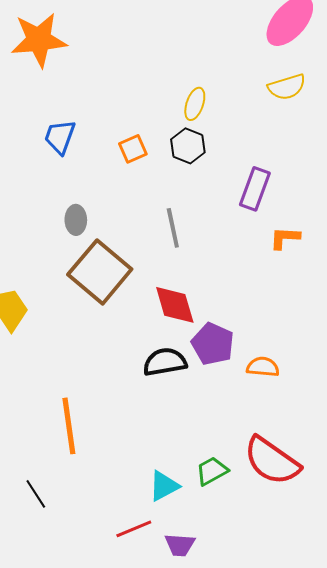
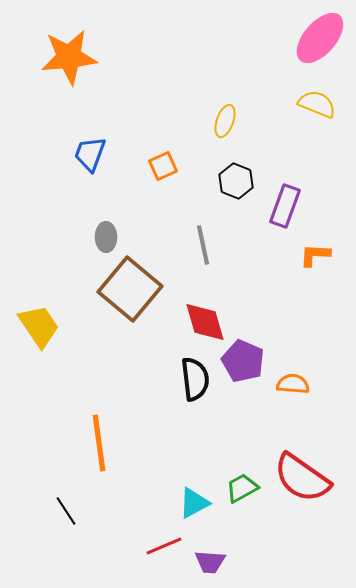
yellow semicircle: (287, 87) -> (317, 104), turned -141
black hexagon: (188, 146) -> (236, 181), moved
black semicircle: (165, 362) -> (195, 379), turned 93

